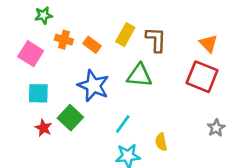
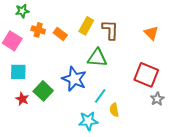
red square: (202, 77) -> (146, 75), moved
blue star: (93, 86) -> (74, 79), moved
cyan line: (123, 124) -> (100, 96), moved

